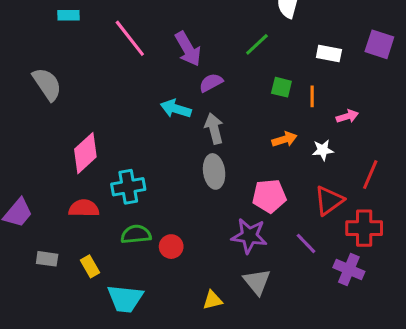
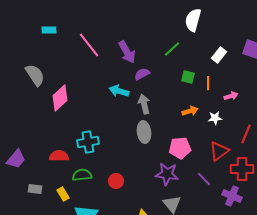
white rectangle: (329, 54) -> (219, 55), turned -63
pink diamond: (85, 153) -> (60, 98), moved
green semicircle: (136, 234) -> (82, 175), moved

